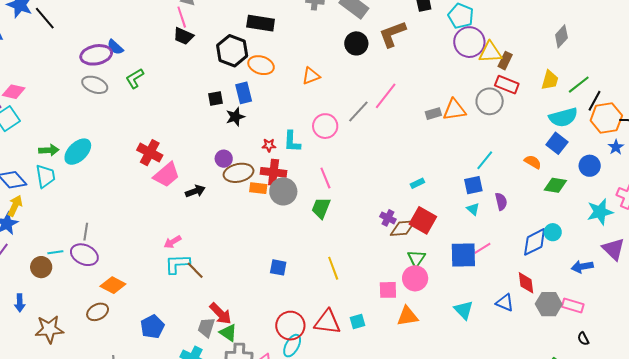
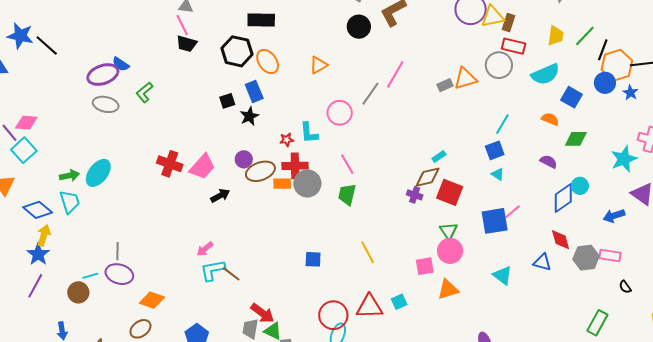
orange ellipse: (261, 65) -> (268, 62), turned 45
cyan semicircle: (563, 117) -> (545, 74), moved
blue circle: (590, 166) -> (605, 83), moved
pink trapezoid: (166, 175) -> (202, 167), moved
purple semicircle: (501, 201) -> (549, 162), moved, turned -42
brown diamond: (403, 228) -> (428, 177), moved

